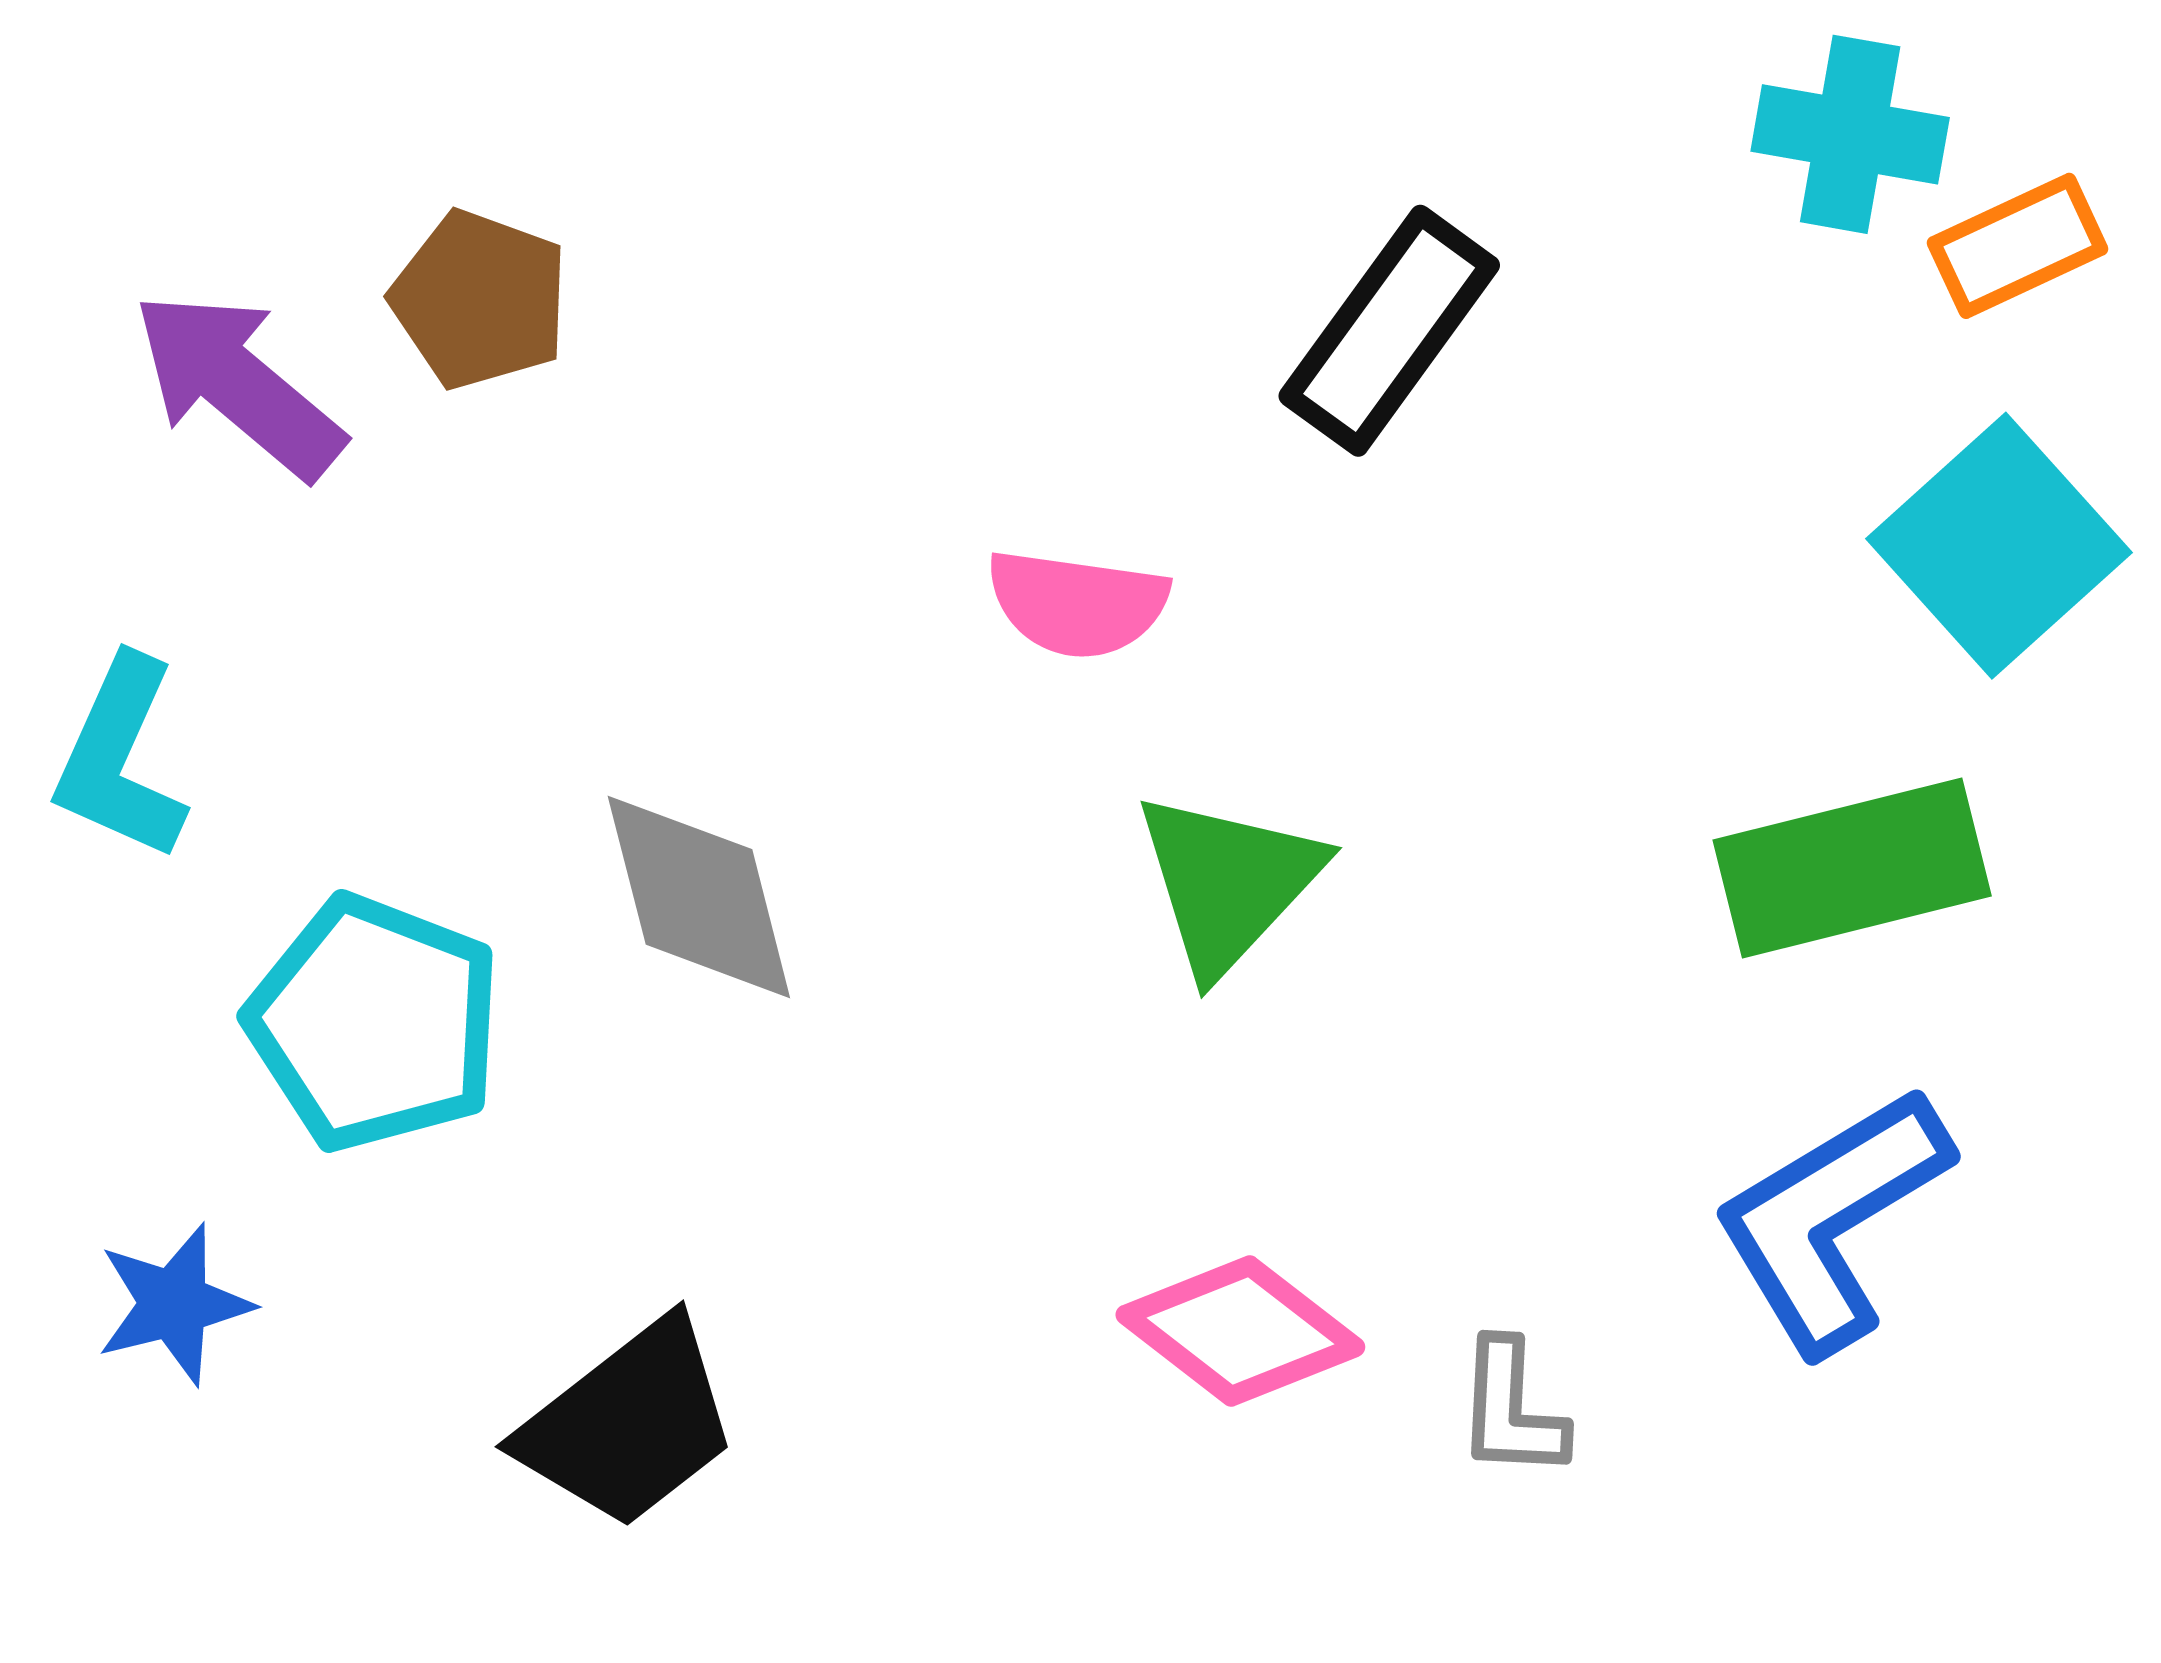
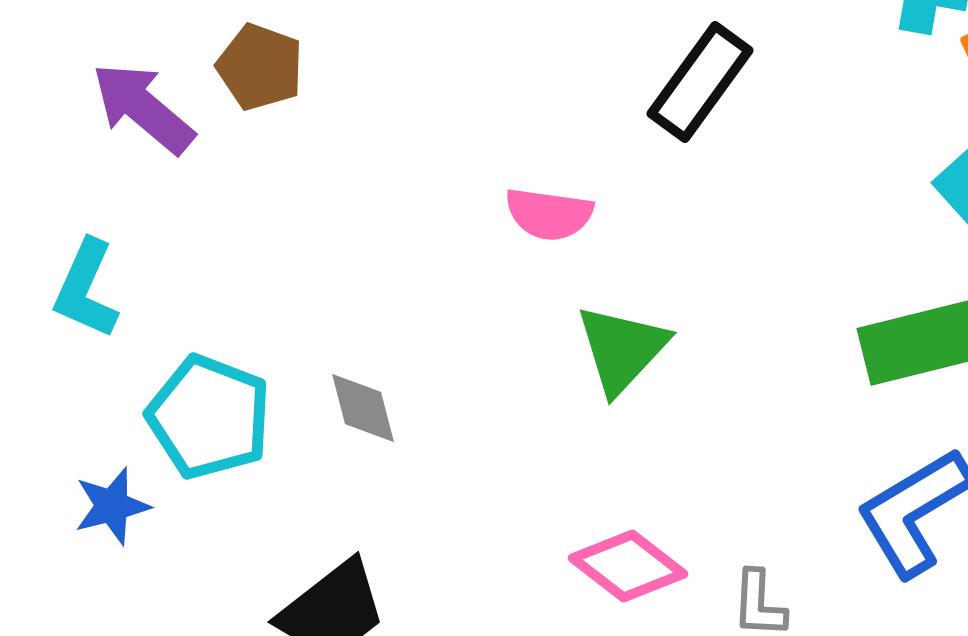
gray diamond: (699, 897) -> (363, 408), moved, size x0.7
blue star: (174, 1304) -> (112, 506), moved

